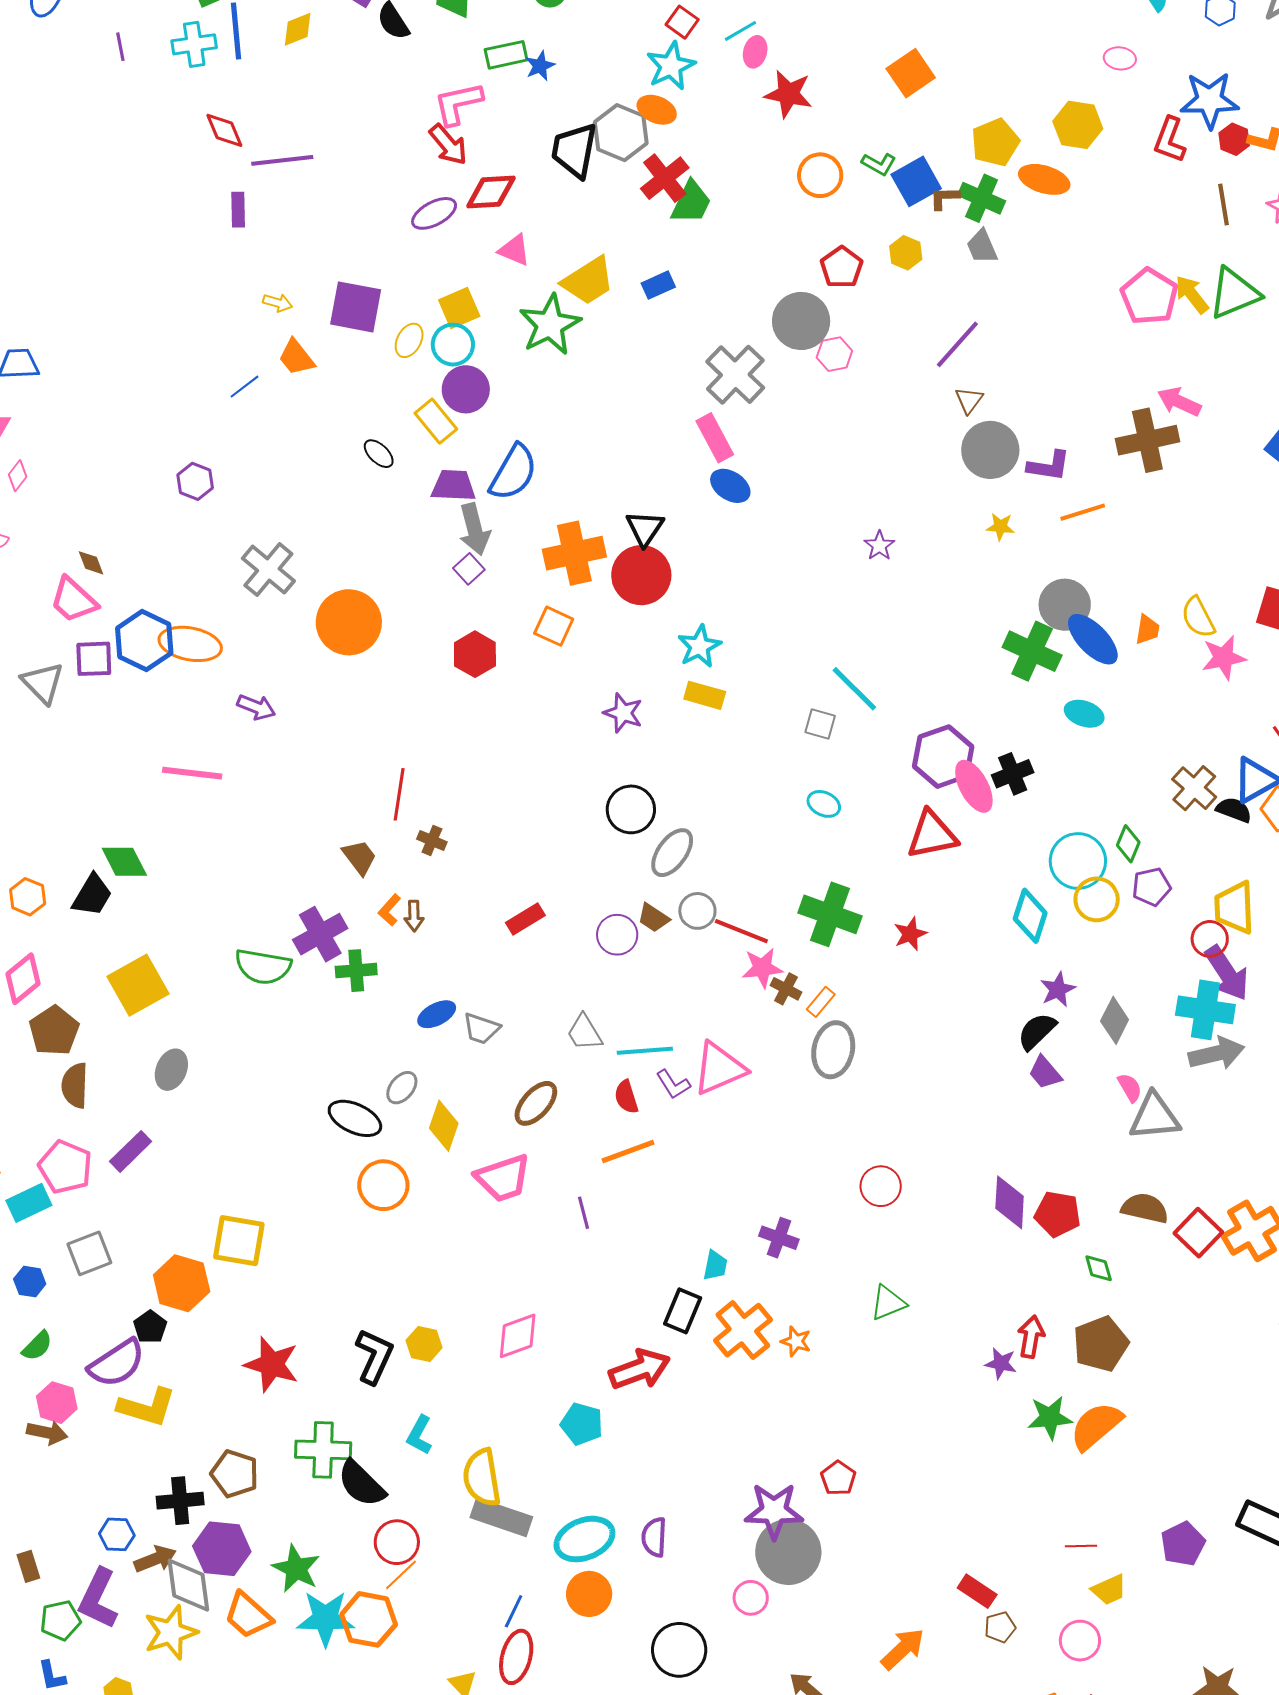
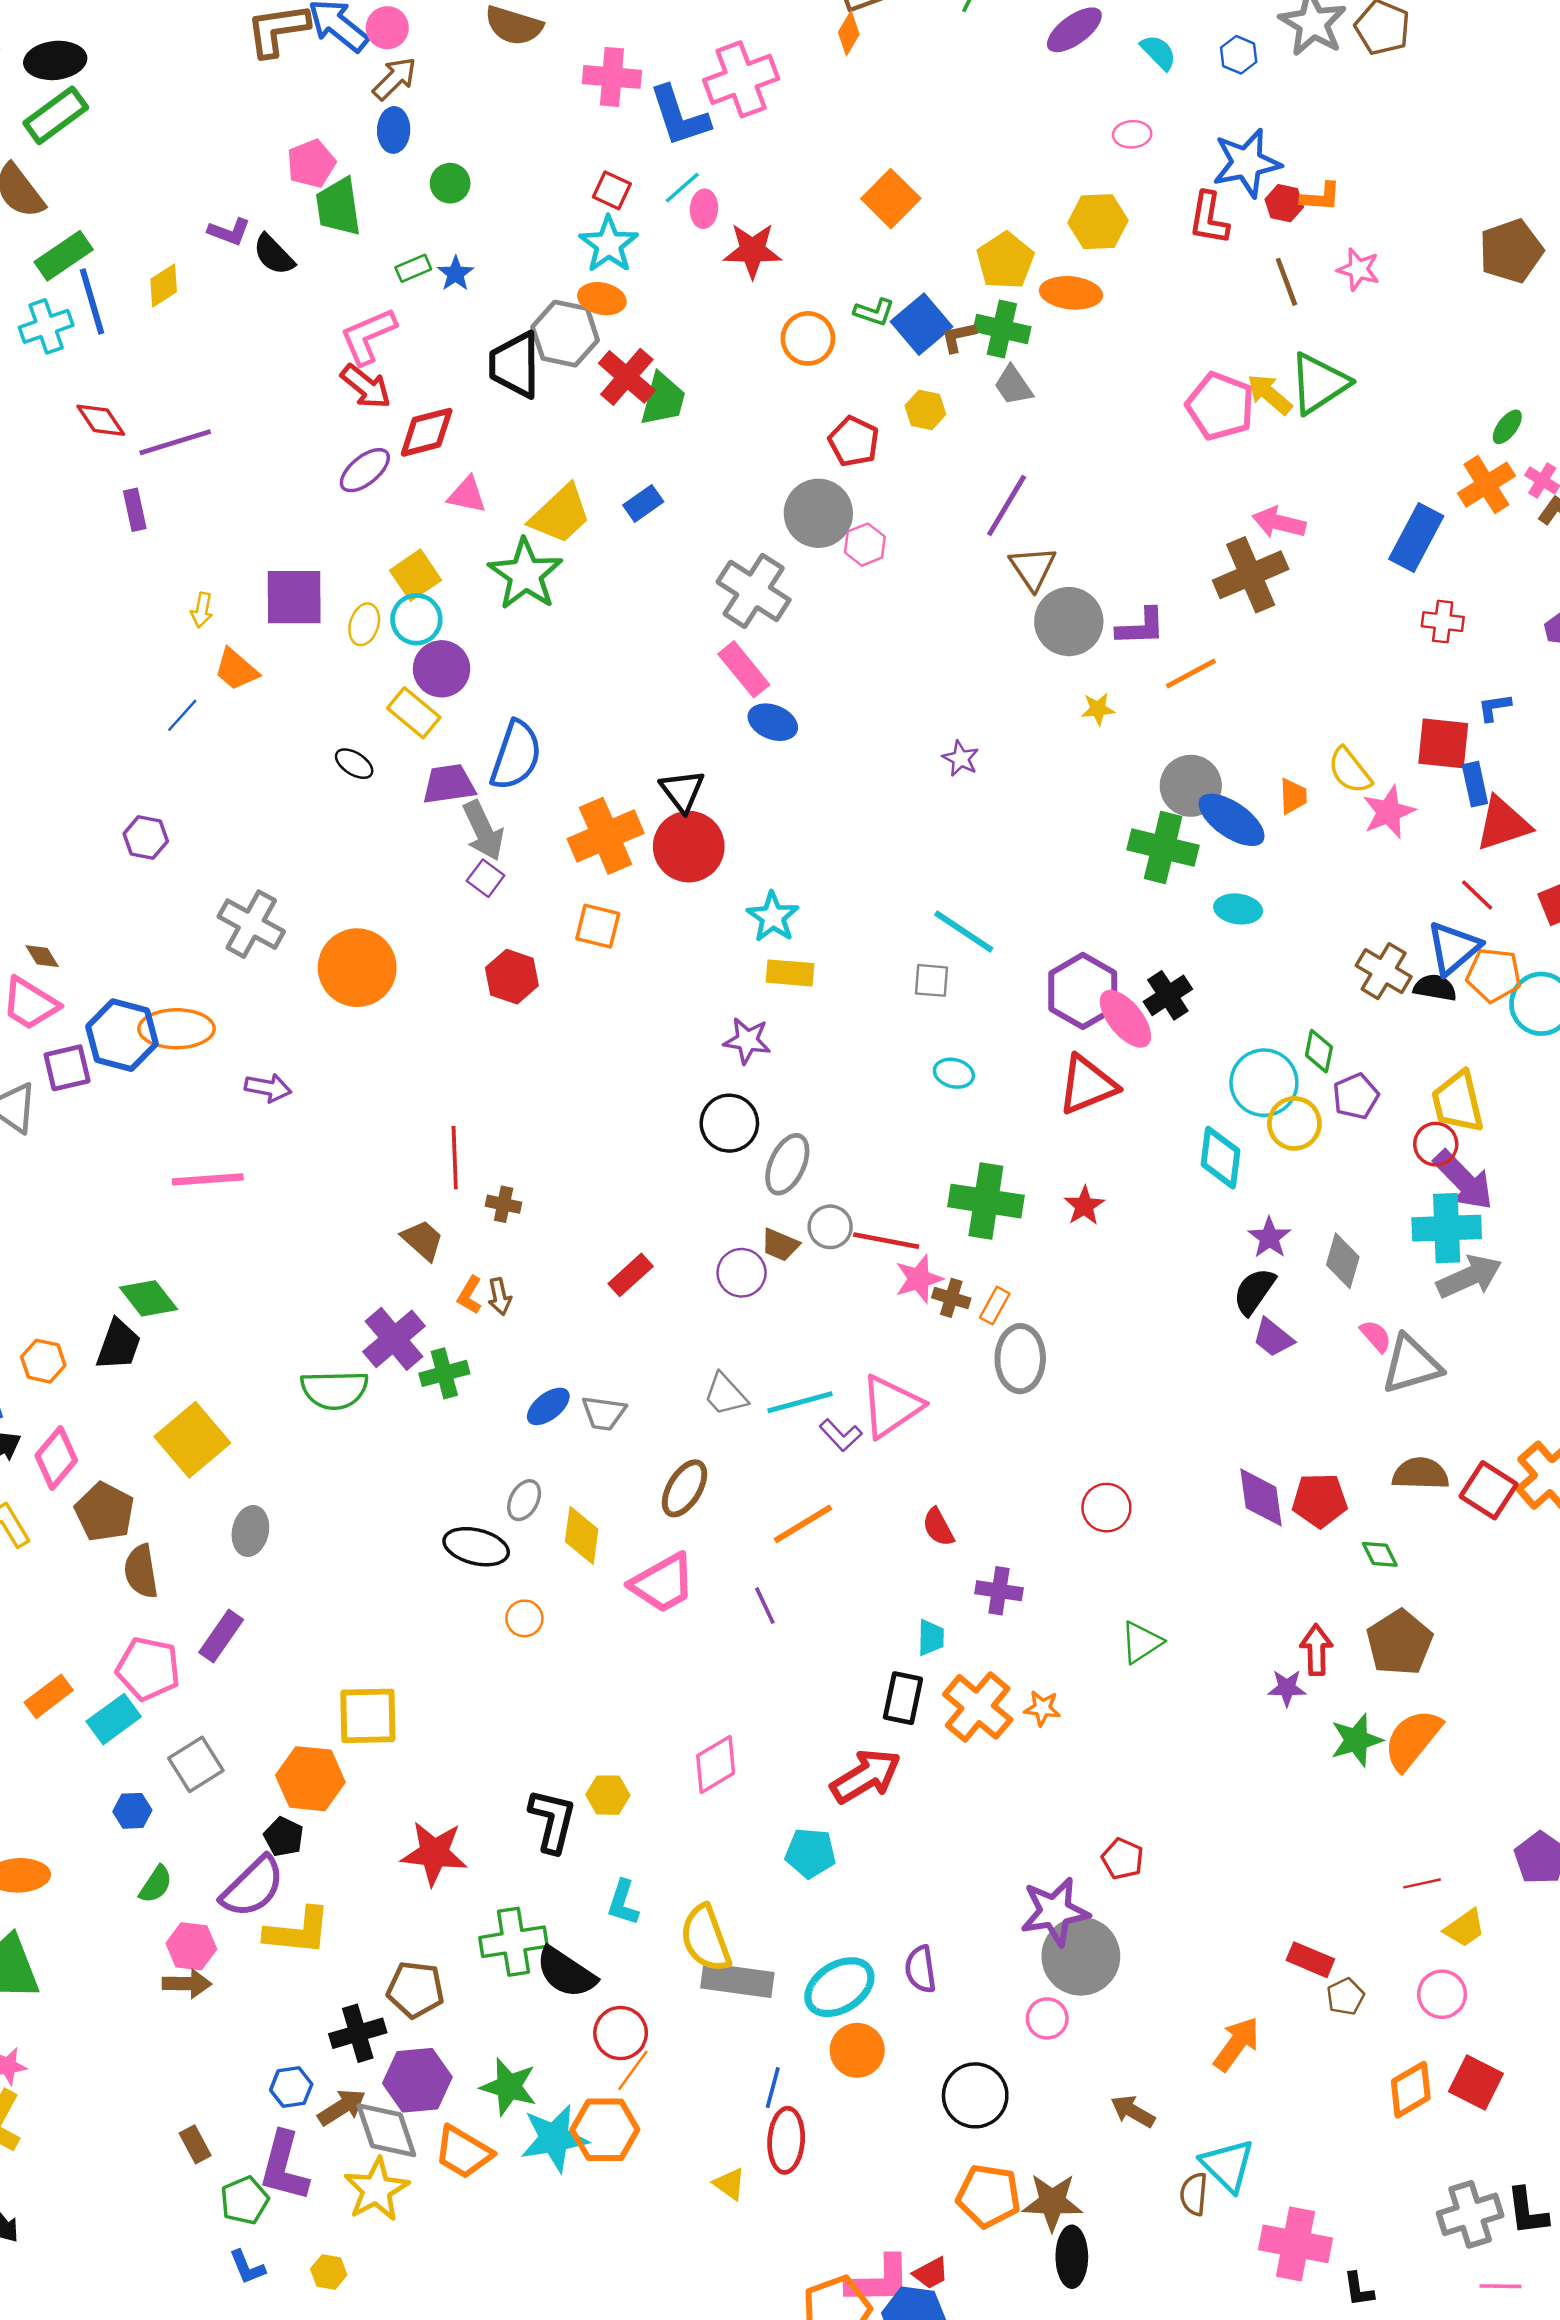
green rectangle: (506, 55) -> (413, 268), size x0.7
yellow arrow: (278, 303) -> (202, 610), turned 96
brown triangle: (969, 400) -> (1033, 568), size x1.4
purple star: (623, 713) -> (747, 1041), moved
red semicircle: (626, 1097) -> (938, 1527), moved
orange circle: (383, 1185) -> (524, 1618), size x0.6

